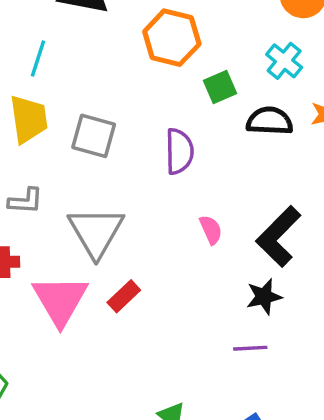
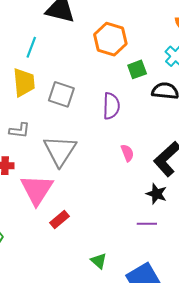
red rectangle: (124, 296) -> (59, 219), moved
black star: (264, 297) -> (156, 194), turned 30

